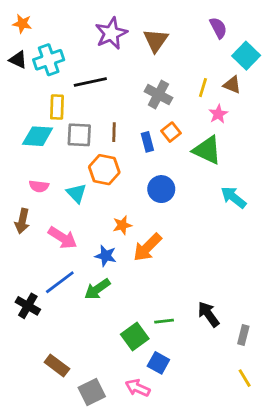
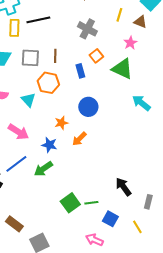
yellow line: (203, 88) -> (119, 15), moved
yellow rectangle: (57, 107) -> (14, 28), moved
blue rectangle: (147, 142) -> (80, 71), moved
blue circle: (161, 189) -> (88, 107), moved
orange arrow: (147, 247) -> (79, 139), size x0.7
green line: (164, 321) -> (91, 203), moved
blue square: (158, 363) -> (110, 219), moved
yellow line: (245, 378) -> (137, 227), moved
pink arrow: (138, 388) -> (94, 240), moved

